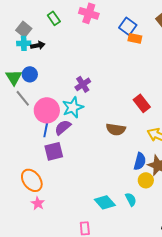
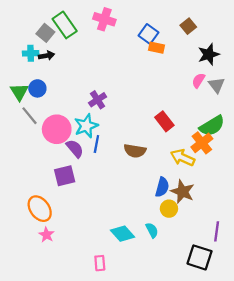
green rectangle: (54, 18) -> (65, 25), size x1.6
gray square: (24, 29) -> (45, 33), moved
purple semicircle: (63, 127) -> (75, 149), turned 90
blue line: (46, 129) -> (96, 144), moved

